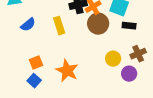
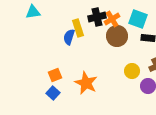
blue semicircle: (28, 25) -> (69, 37), moved, turned 147
yellow rectangle: (59, 26) -> (78, 28), moved

